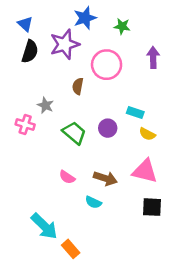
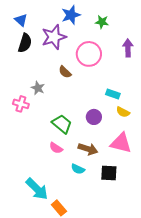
brown semicircle: (78, 86) -> (65, 72), turned -56
purple circle: (108, 128) -> (94, 117), moved
green trapezoid: (74, 133) -> (62, 124), moved
black square: (152, 207) -> (109, 173), moved

